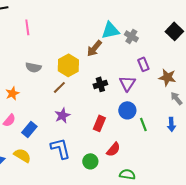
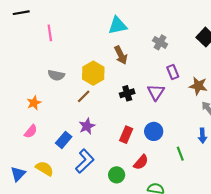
cyan triangle: (110, 30) -> (118, 25), moved
brown arrow: (94, 48) -> (121, 55), turned -66
blue circle: (127, 110) -> (154, 131), moved
green line: (143, 124) -> (180, 154), moved
blue rectangle: (29, 129) -> (64, 140), moved
blue L-shape: (60, 148) -> (85, 161), turned 60

